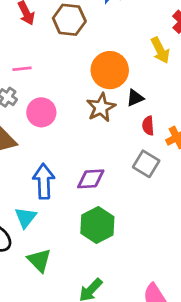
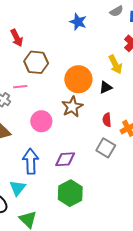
brown hexagon: (69, 20) -> (36, 62), moved
pink line: (22, 69) -> (20, 87), moved
black triangle: (135, 98) -> (106, 87), moved
pink circle: (41, 112) -> (41, 121), moved

